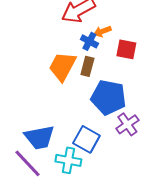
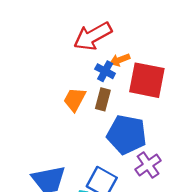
red square: (126, 49) -> (147, 80), size x1.6
orange trapezoid: (62, 66) -> (75, 99), size x0.7

